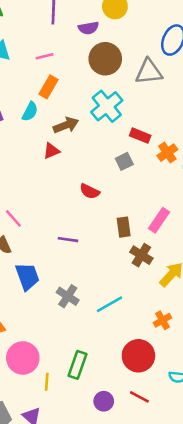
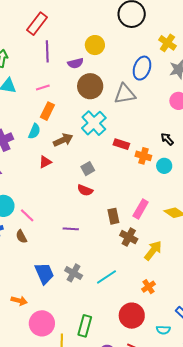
red triangle: (51, 151) -> (45, 162), moved
orange cross: (167, 153) -> (143, 156), turned -35
gray square: (124, 161) -> (88, 169), moved
blue trapezoid: (27, 276) -> (44, 273), moved

